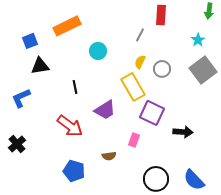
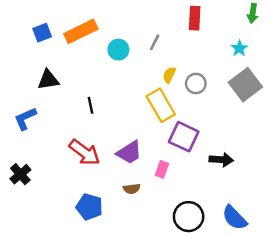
gray line: (140, 35) -> (155, 42), moved
blue square: (30, 41) -> (42, 33), moved
cyan circle: (98, 51) -> (118, 50), moved
purple trapezoid: (105, 110) -> (129, 152), moved

